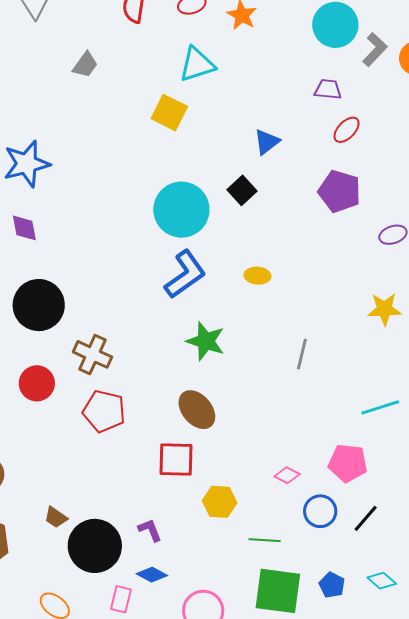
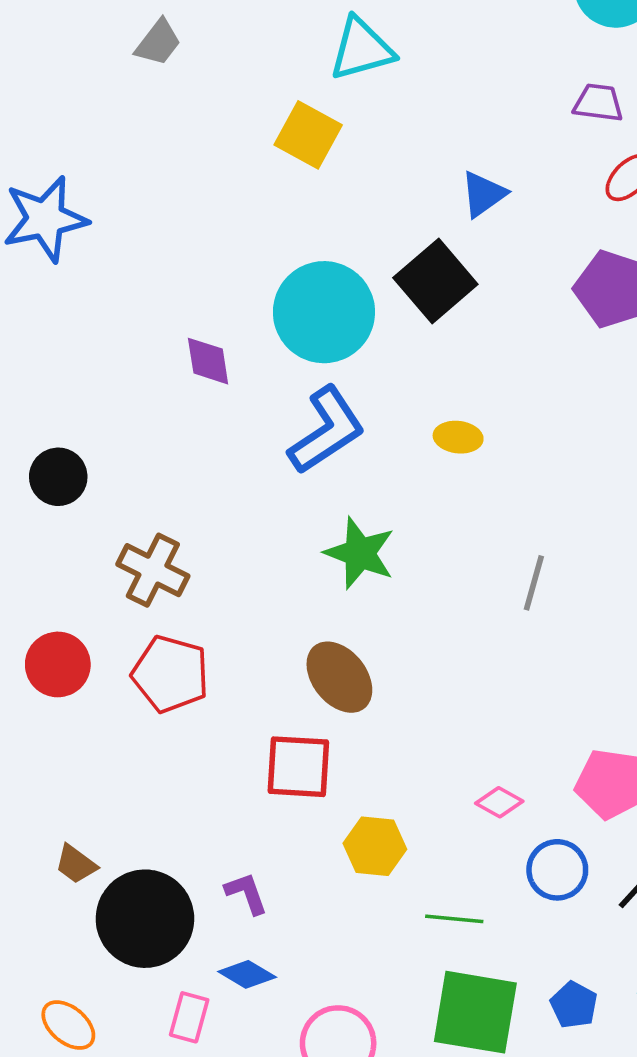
black square: (242, 190) -> (435, 281), size x1.5
purple diamond: (24, 228) -> (208, 361), moved
black circle: (39, 305) -> (58, 477), size x0.6
red circle: (37, 383) -> (58, 664), moved

